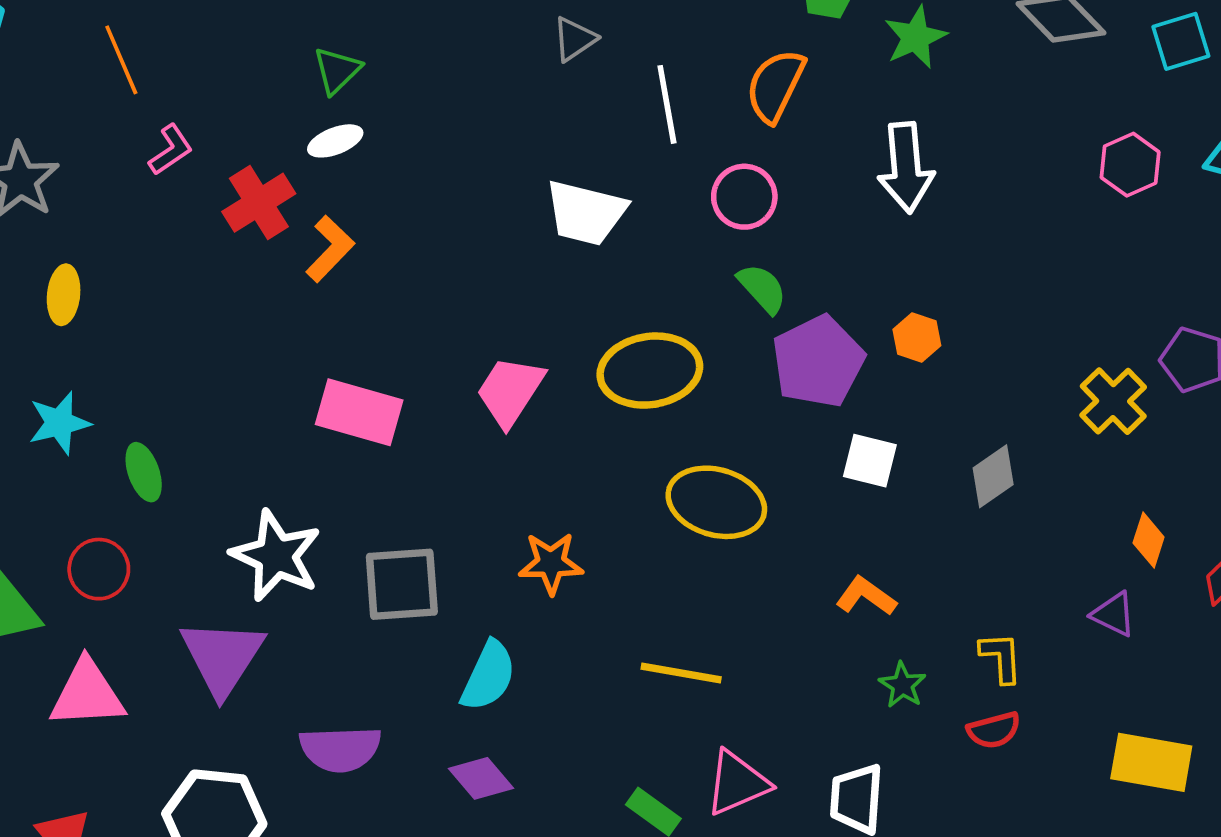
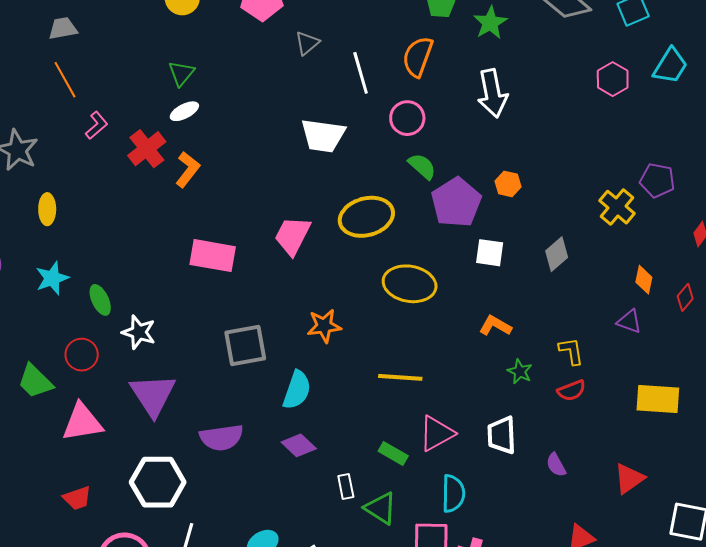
white star: (276, 556) -> (139, 332), moved, size x0.7

